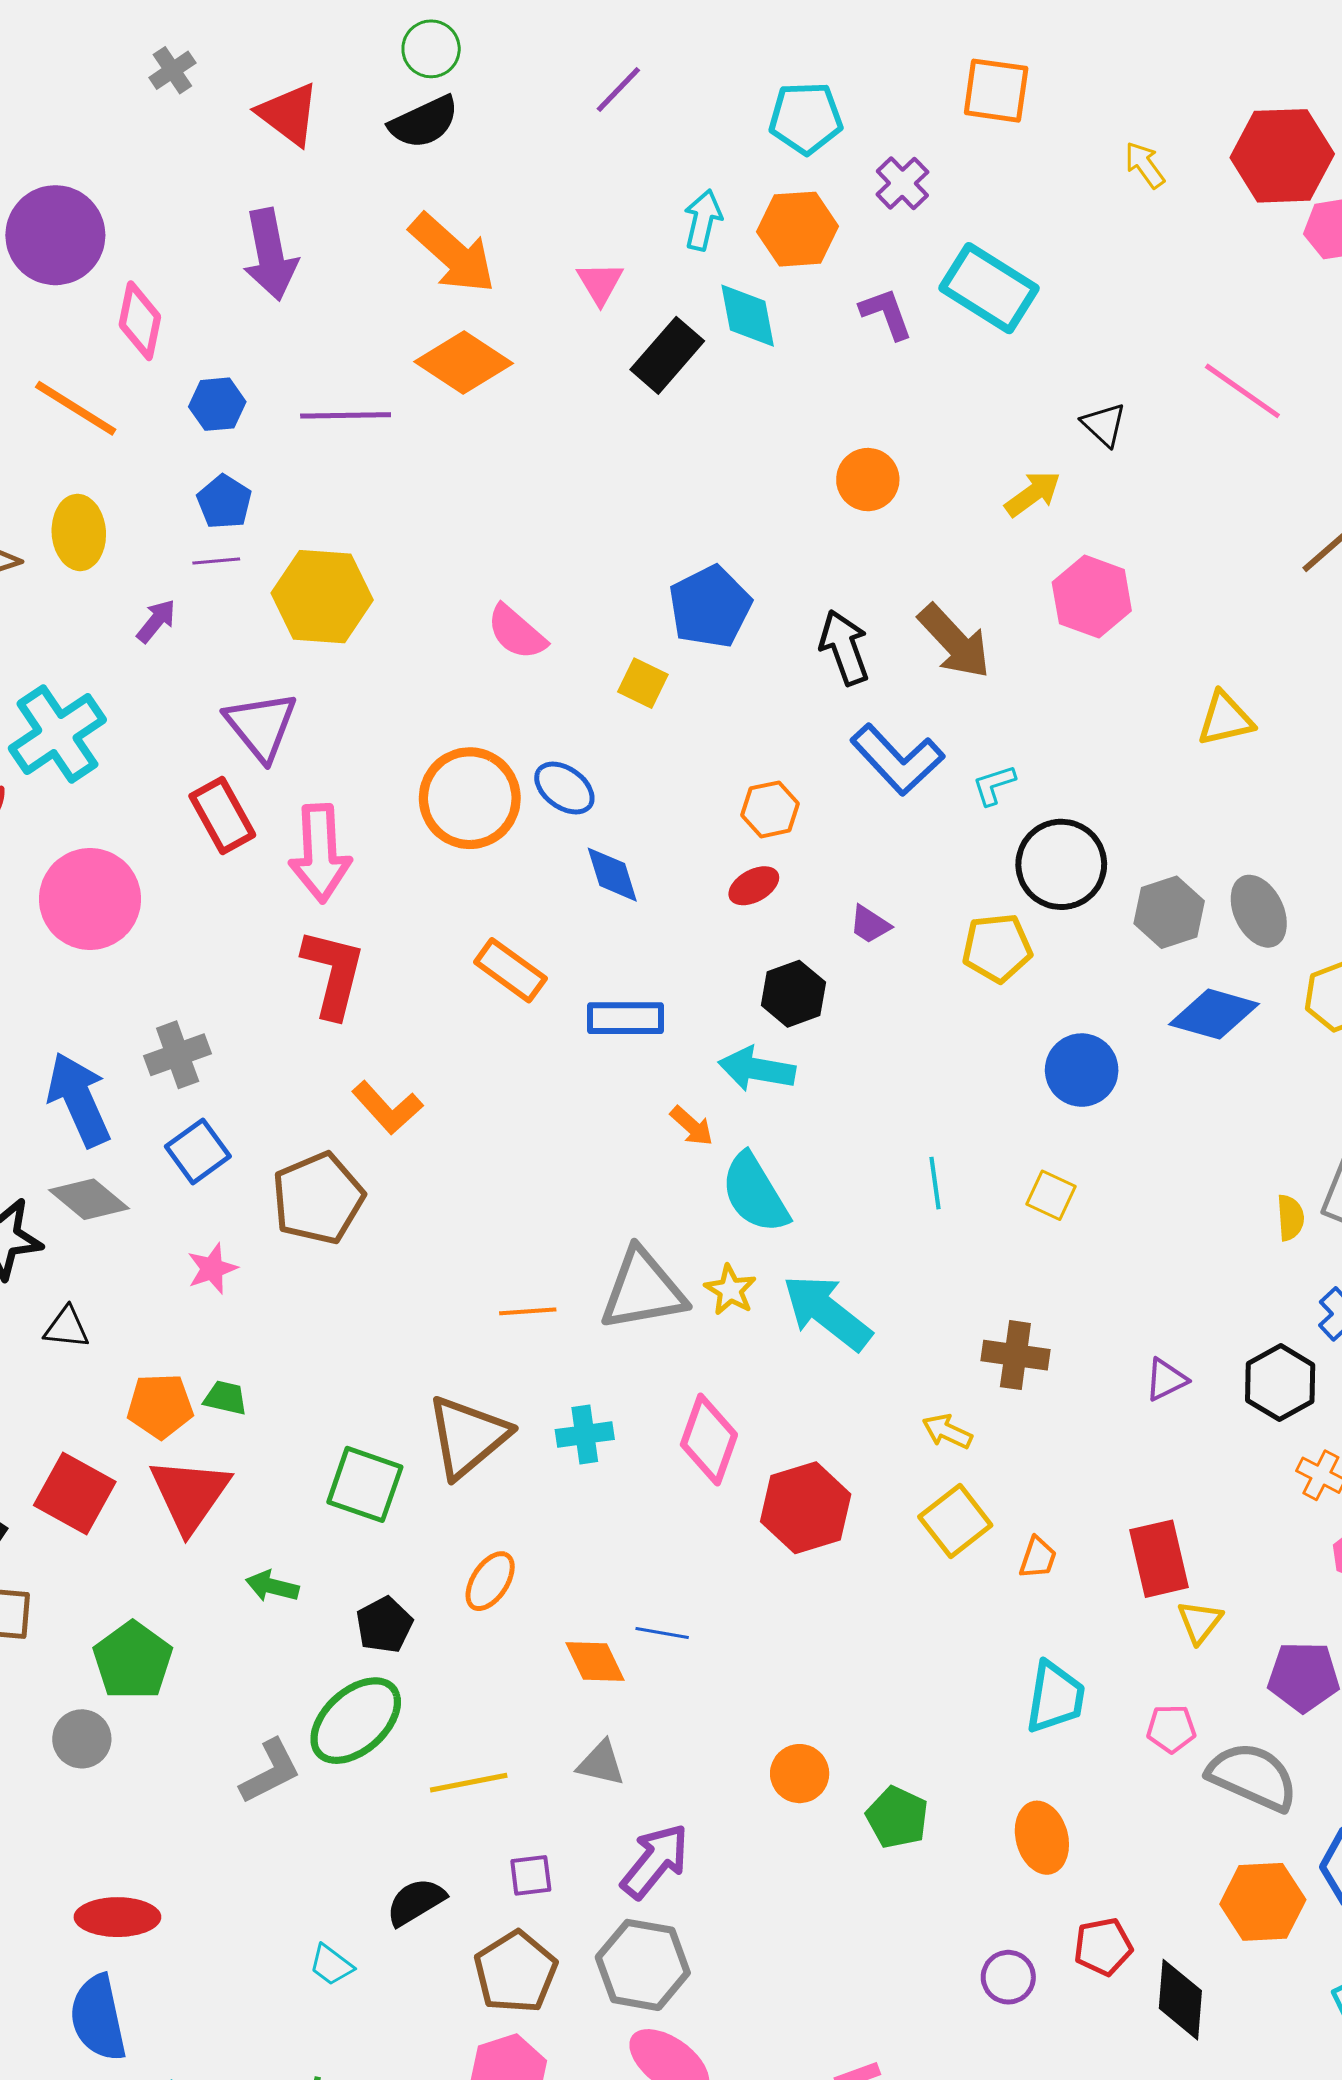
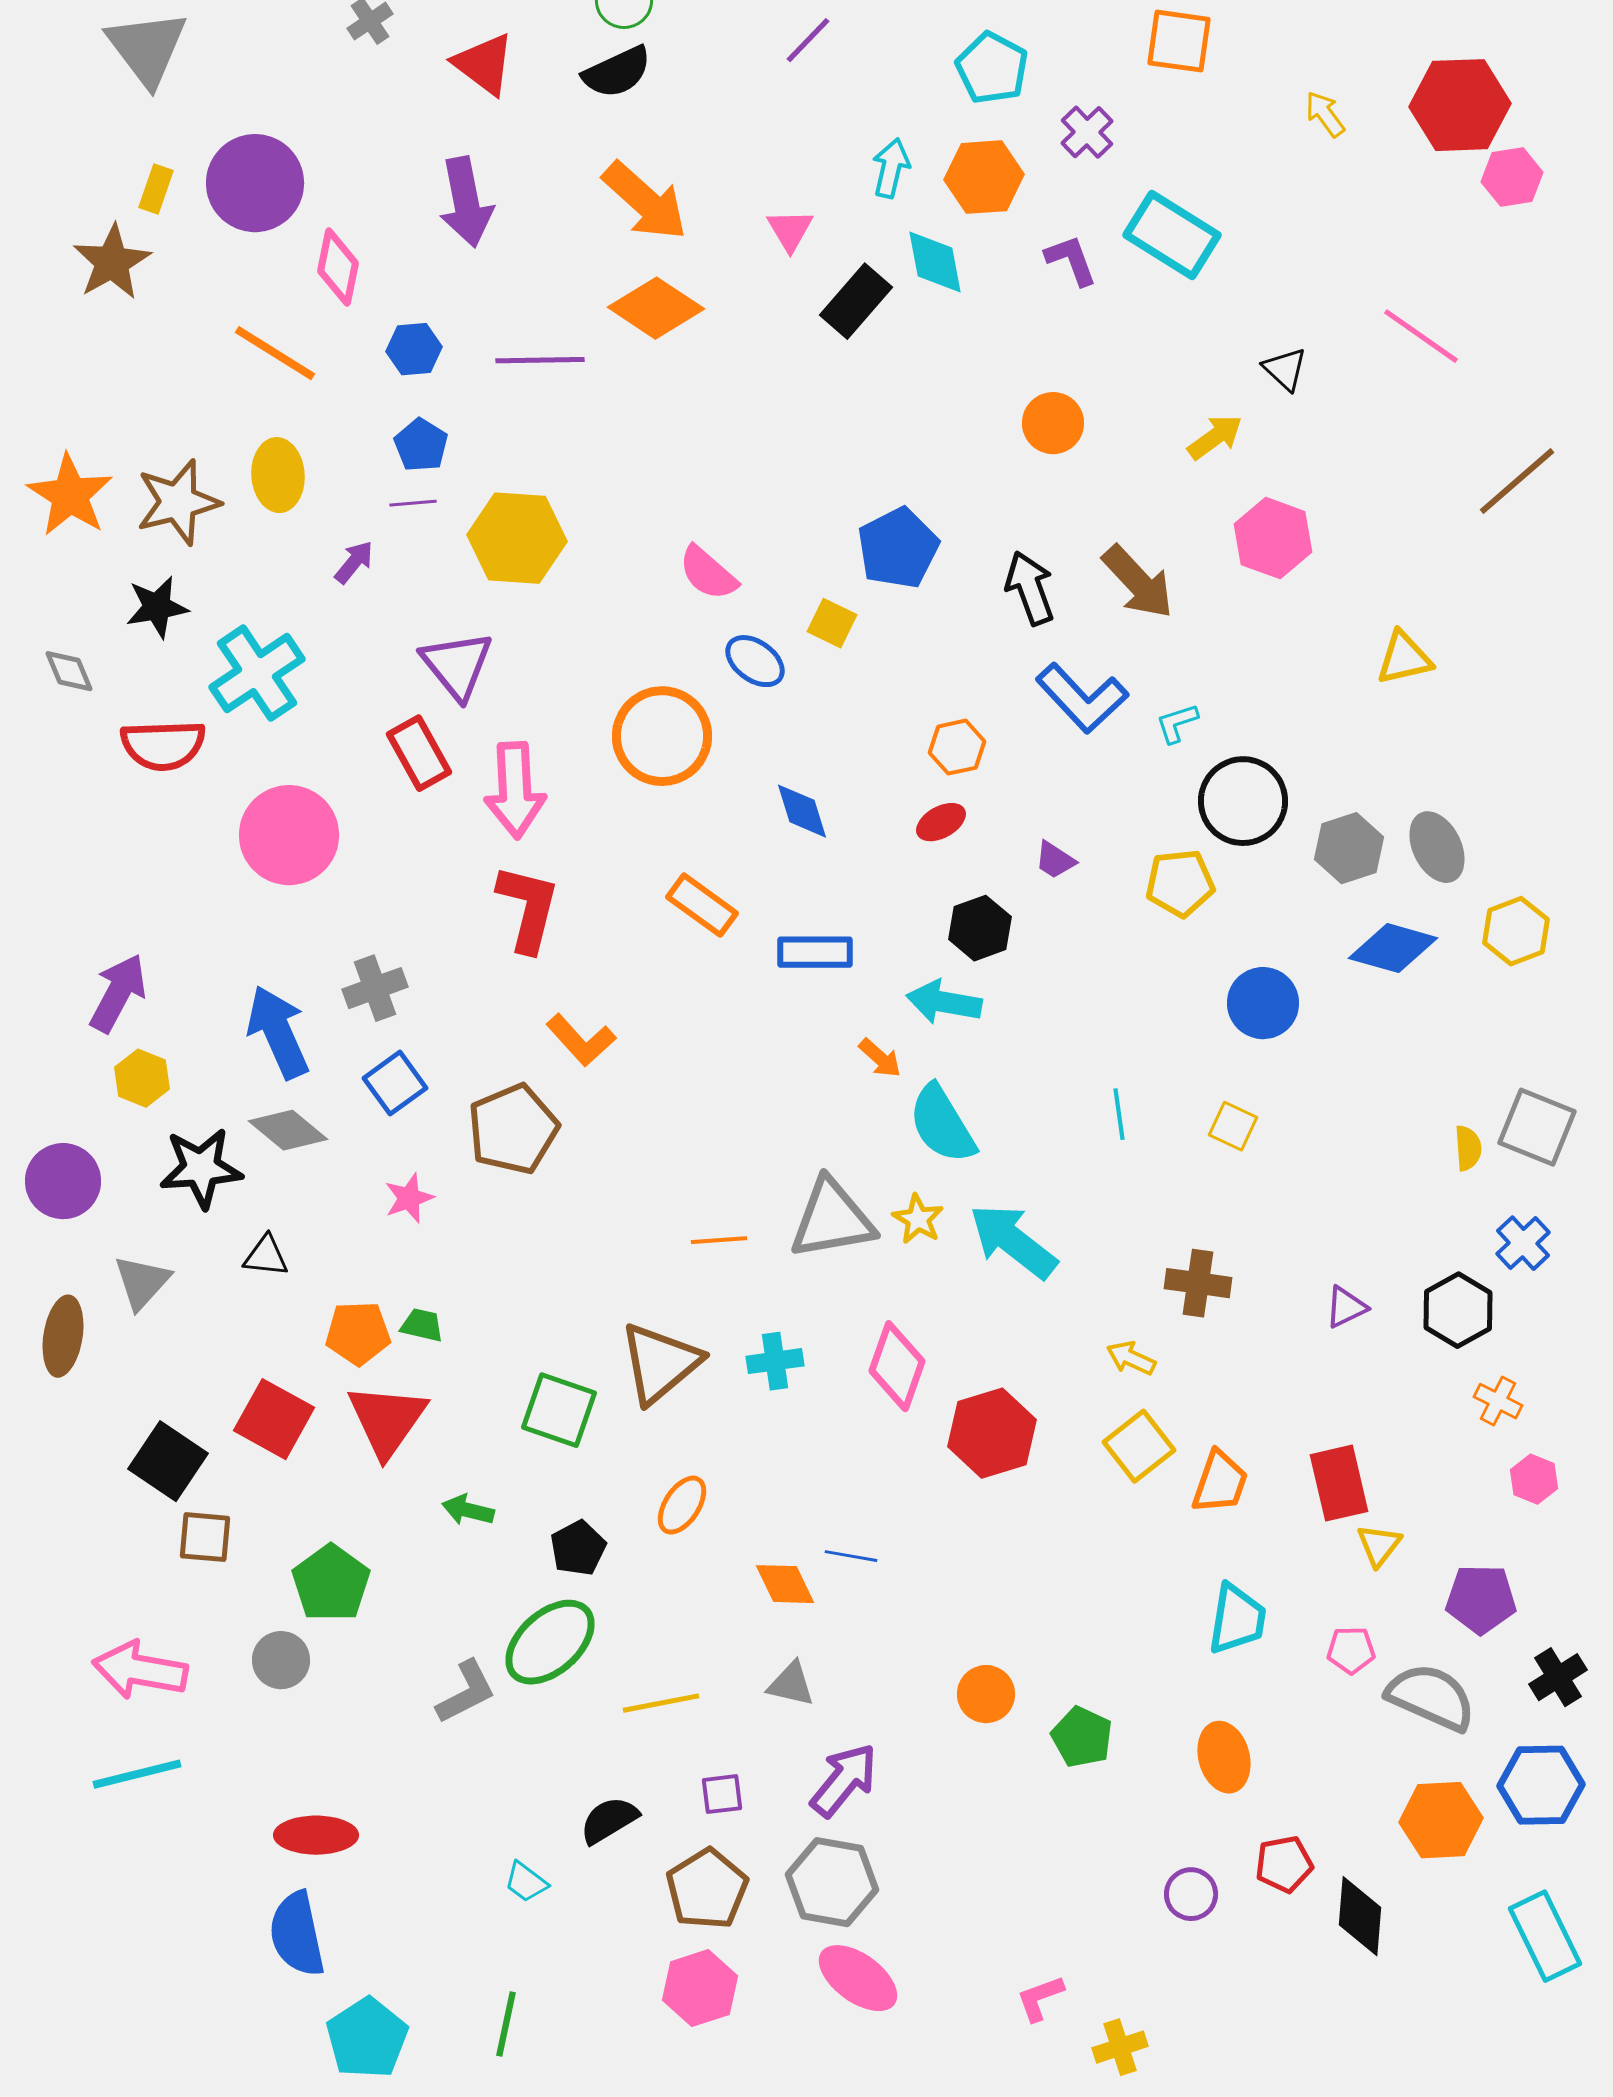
cyan pentagon: (806, 118) -> (992, 68), turned 30
blue ellipse: (564, 788) -> (755, 661), moved
orange trapezoid: (1038, 1558) -> (1220, 1482), size x1.5

